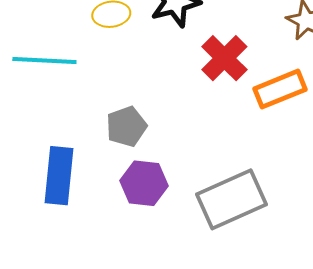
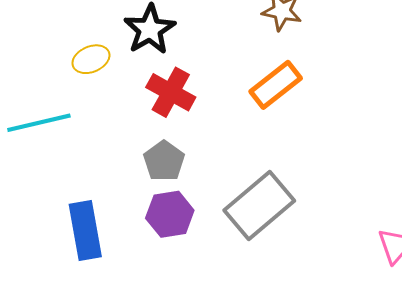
red cross: (224, 58) -> (171, 92), moved
gray pentagon: (126, 126) -> (164, 161), moved

